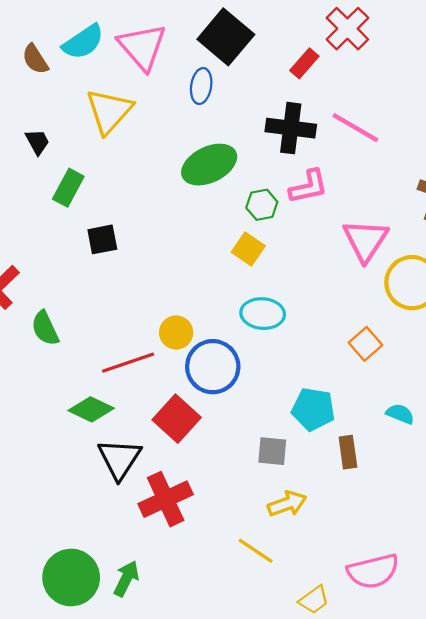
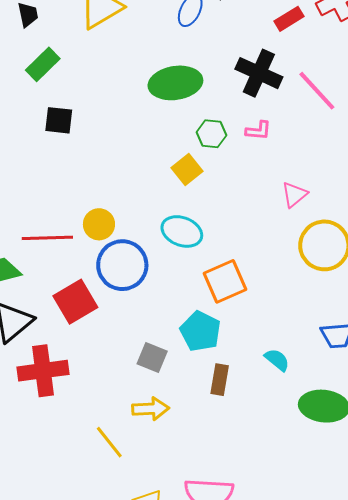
pink L-shape: (309, 187) -> (258, 131), size x0.7
pink triangle: (365, 240) -> (294, 195), size x0.6
orange square: (365, 344) -> (225, 281), moved, size x1.4

